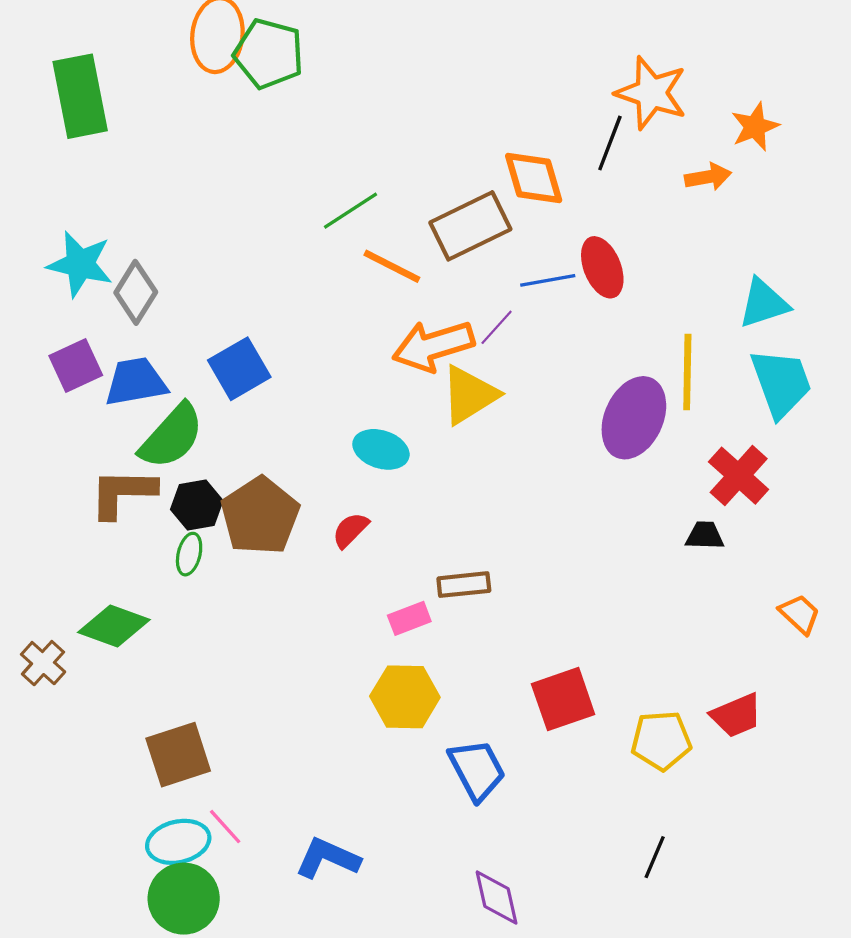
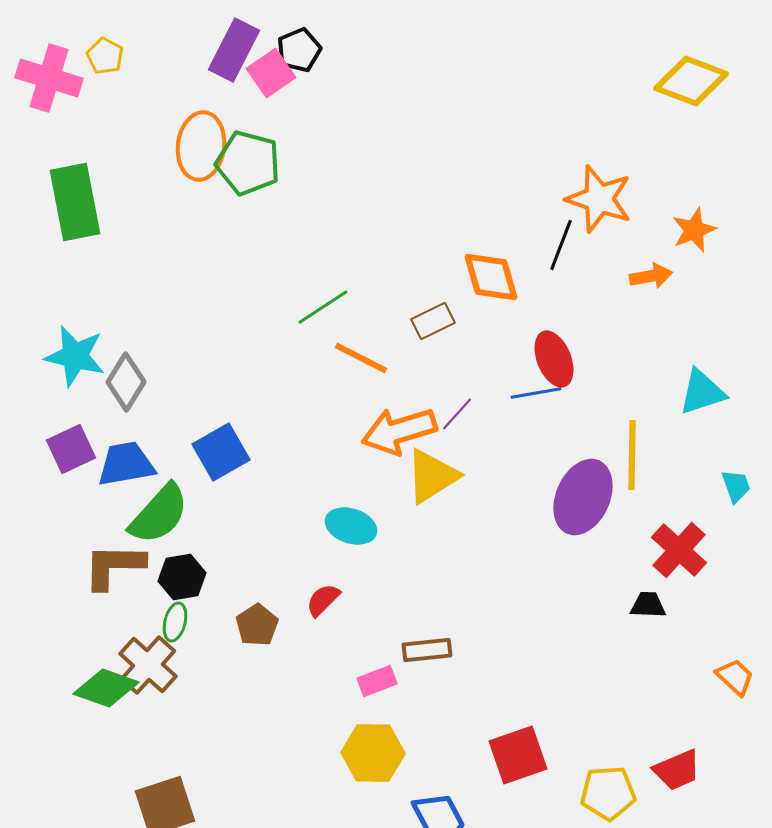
brown rectangle: (470, 226) -> (433, 321), size x0.6
blue line: (548, 280) -> (536, 393), moved
cyan trapezoid: (781, 383) -> (736, 486), moved, size x0.5
brown pentagon: (260, 516) -> (257, 625), moved, size x0.6
brown cross: (43, 663) -> (148, 665), moved, size x1.4

